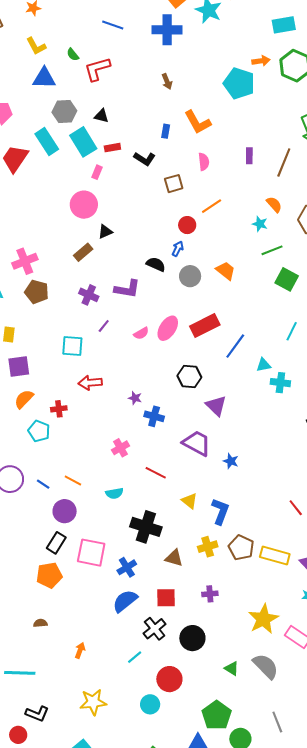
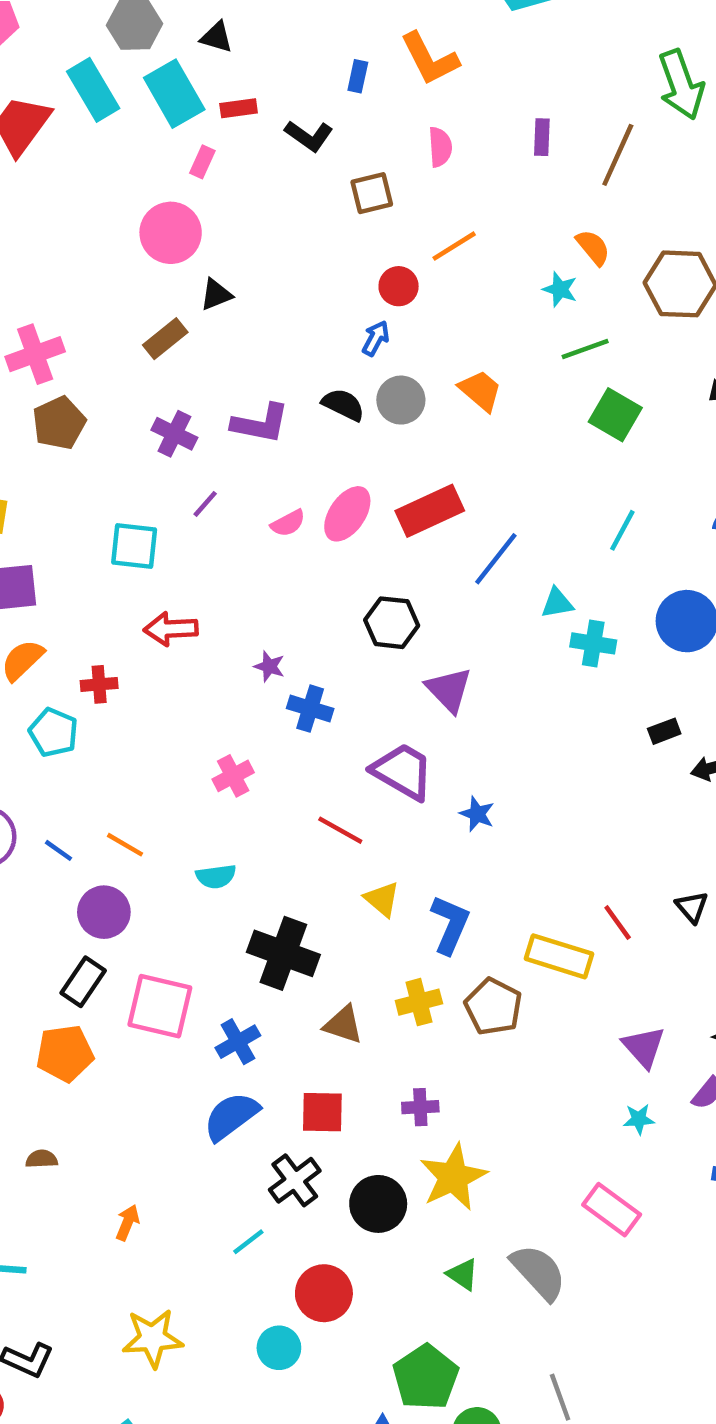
black semicircle: (156, 264) -> (343, 405), moved
brown pentagon: (37, 292) -> (59, 423), turned 30
red line: (156, 473) -> (340, 830), moved
yellow rectangle: (275, 556) -> (559, 956), moved
yellow star: (263, 619) -> (453, 1177), moved

